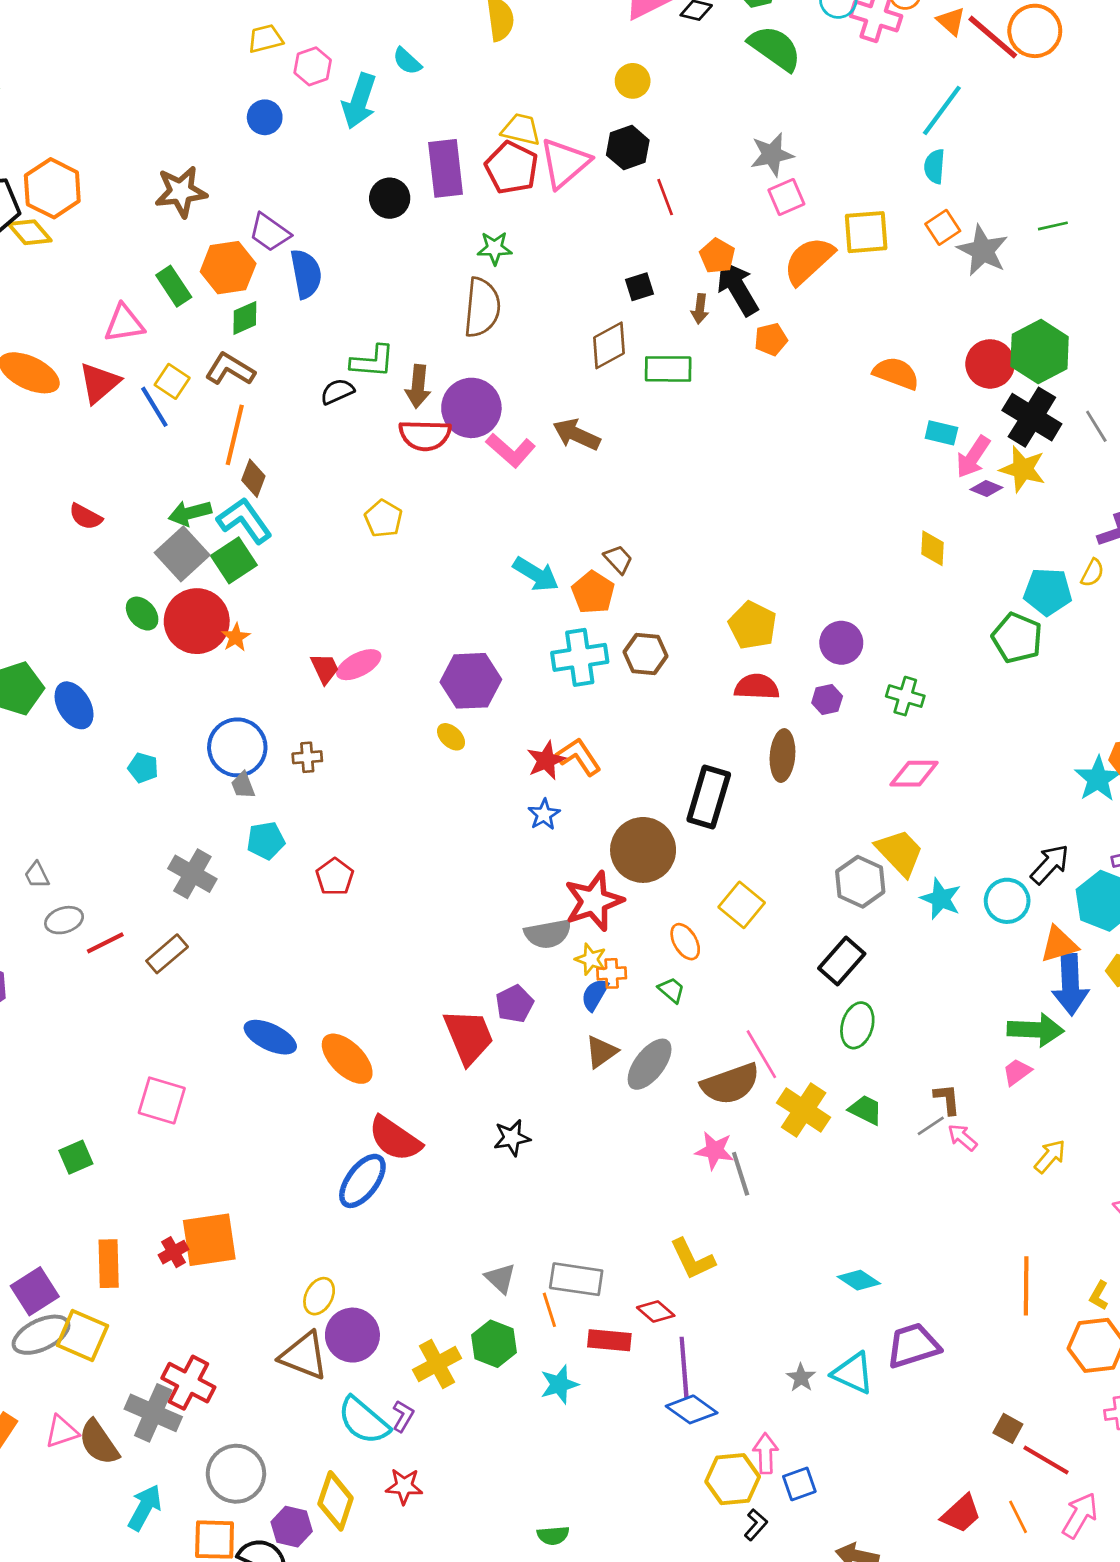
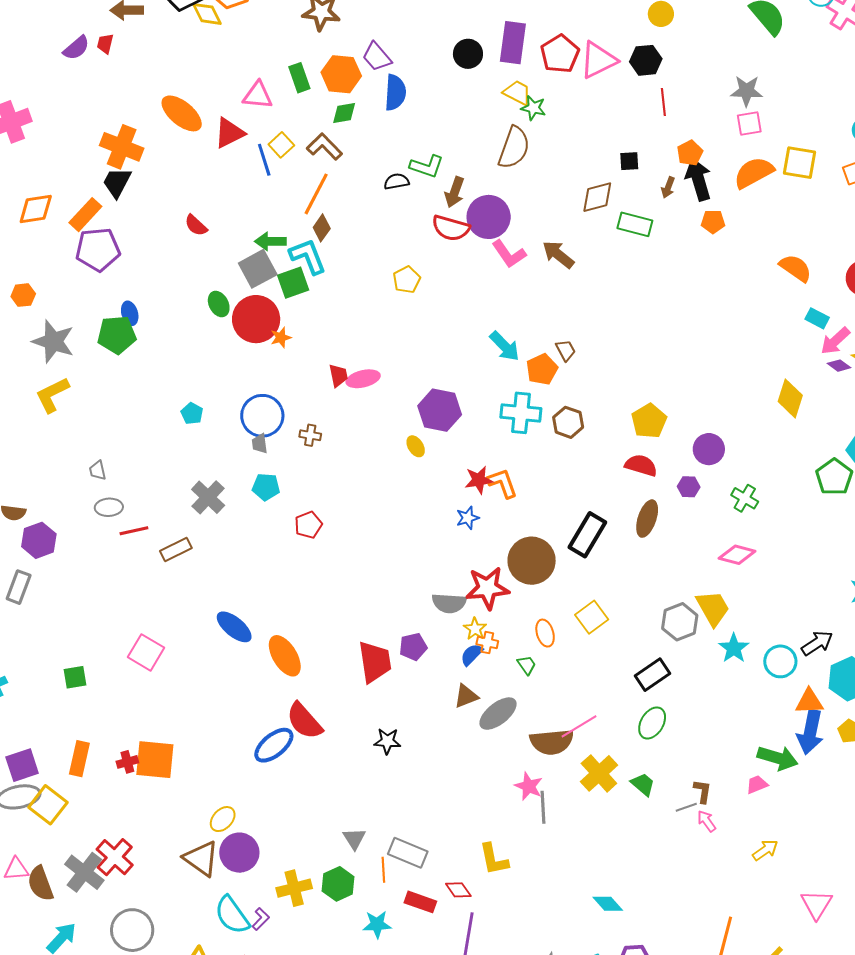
yellow trapezoid: (521, 129) -> (517, 93), moved
yellow diamond: (933, 548) -> (790, 398), size x1.4
blue ellipse: (74, 705) -> (130, 313), moved, size x0.7
pink line: (761, 1054) -> (579, 726), turned 75

